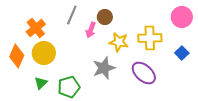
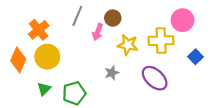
pink circle: (182, 17) -> (183, 20), moved
gray star: (104, 68) -> (112, 73), size x0.6

